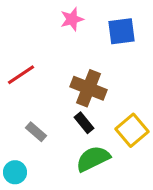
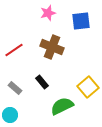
brown cross: (88, 88) -> (52, 47), moved
black rectangle: (84, 123) -> (42, 82), moved
gray rectangle: (36, 132) -> (15, 88), moved

